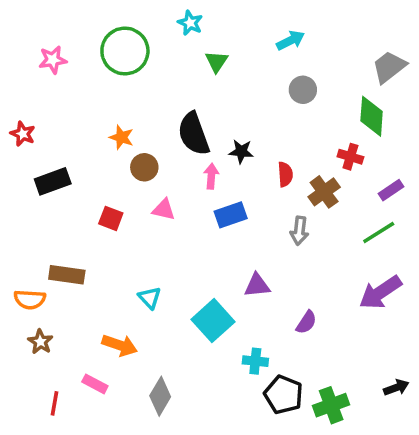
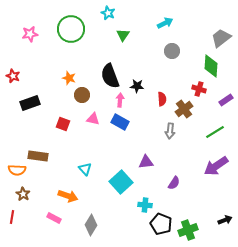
purple rectangle: (391, 190) -> (226, 100), moved
blue rectangle: (231, 215) -> (120, 122), moved, turned 48
red line: (54, 403) -> (12, 217), moved

